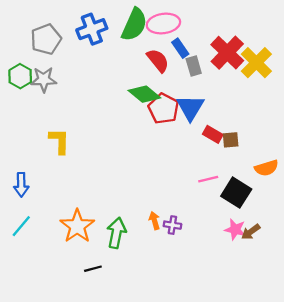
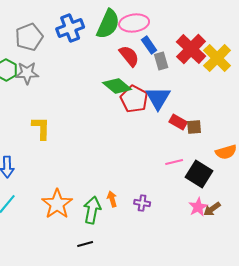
orange arrow: (154, 221) -> (112, 199), moved
pink star: (235, 229) -> (198, 207), turned 30
black line: (93, 269) -> (85, 244), moved

